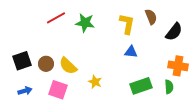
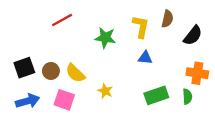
brown semicircle: (151, 17) -> (167, 19), turned 35
green star: (85, 23) -> (105, 38), moved
blue arrow: (25, 91) -> (28, 101), size x1.5

